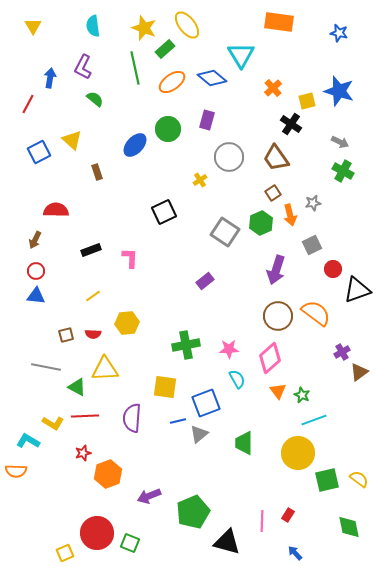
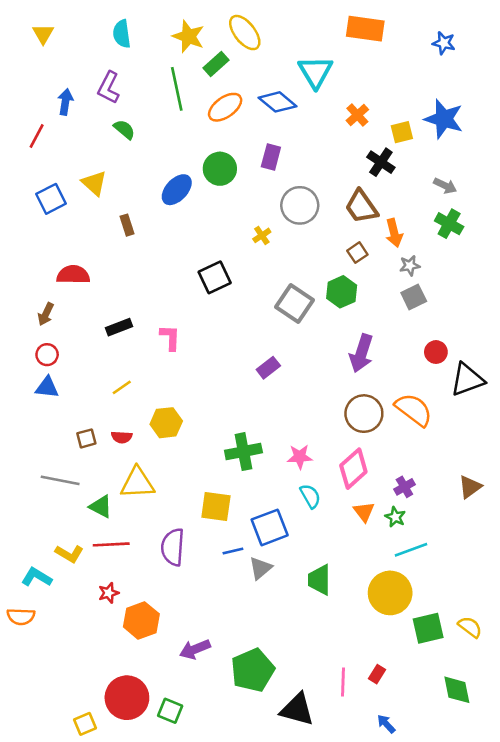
orange arrow: (290, 215) -> (394, 233), moved
gray square: (312, 245) -> (414, 297), moved
purple cross: (342, 352) -> (404, 487), moved

